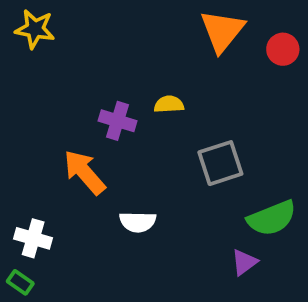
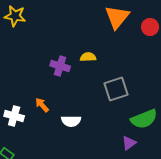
orange arrow: (84, 172) -> (42, 105), moved, size x0.6
white cross: (33, 238) -> (14, 116), moved

